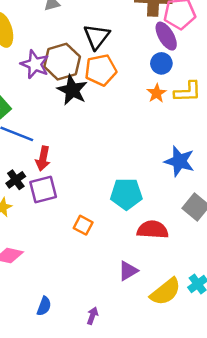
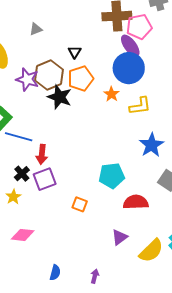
black triangle: (97, 37) -> (75, 52), size x0.6
blue circle: (161, 63) -> (129, 68), size x1.8
yellow L-shape: (188, 92) -> (140, 106), moved
orange star: (157, 93) -> (112, 94), moved
blue star: (179, 161) -> (151, 145), turned 30

